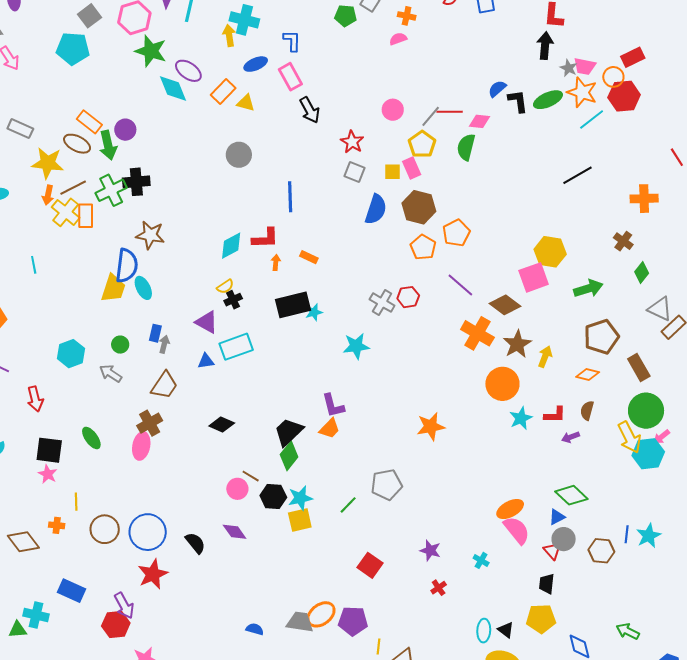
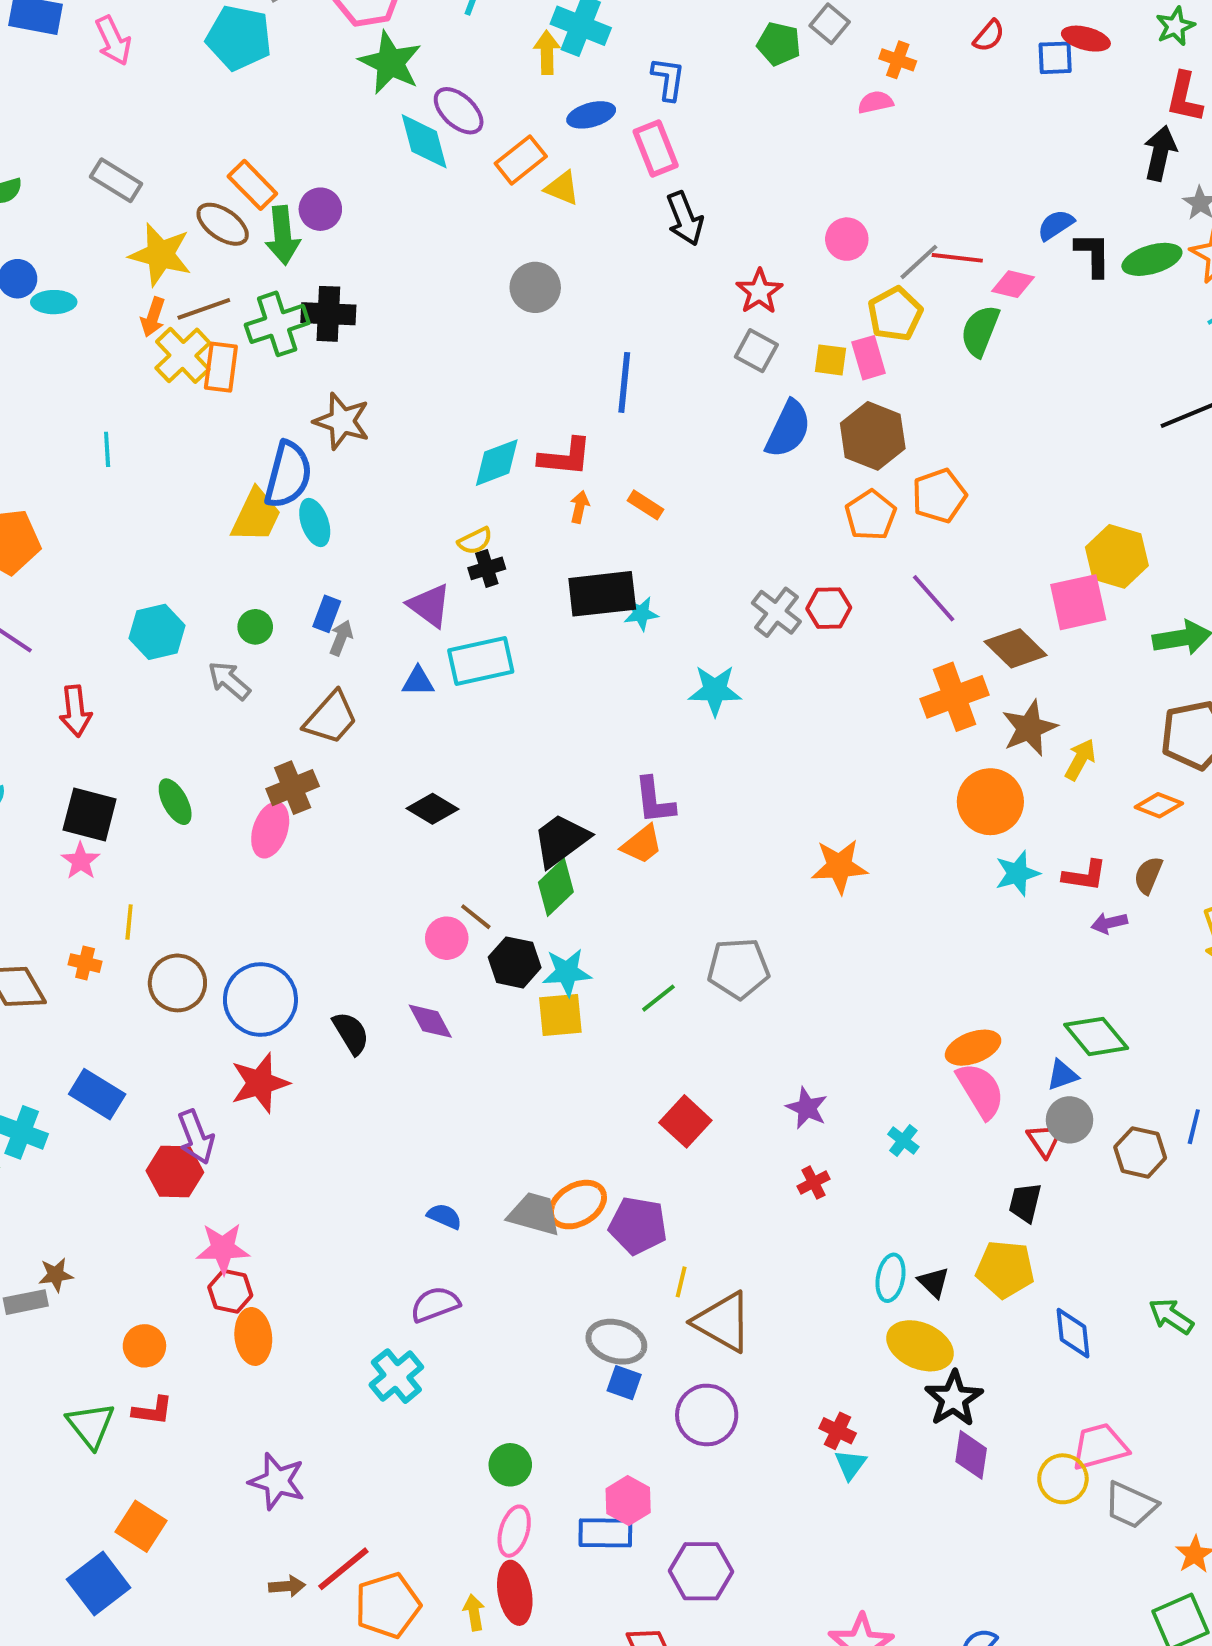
orange cross: (477, 333) -> (955, 697), turned 32

